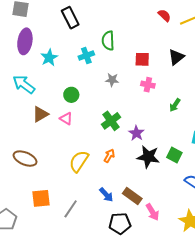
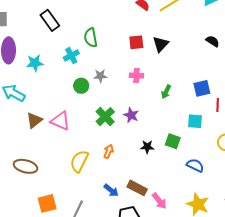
cyan star: (49, 58) -> (35, 63), turned 30
red square: (142, 59) -> (136, 42), moved
green circle: (71, 95) -> (81, 86), moved
pink triangle: (66, 119) -> (60, 121), size x1.5
purple star: (136, 133) -> (131, 115), moved
black star: (148, 157) -> (147, 147), size x0.6

